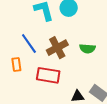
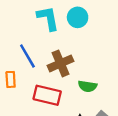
green semicircle: (87, 49) -> (88, 86), moved

